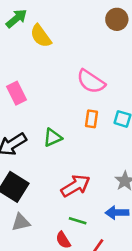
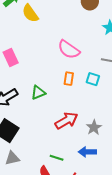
red arrow: (76, 186) -> (66, 121), moved

